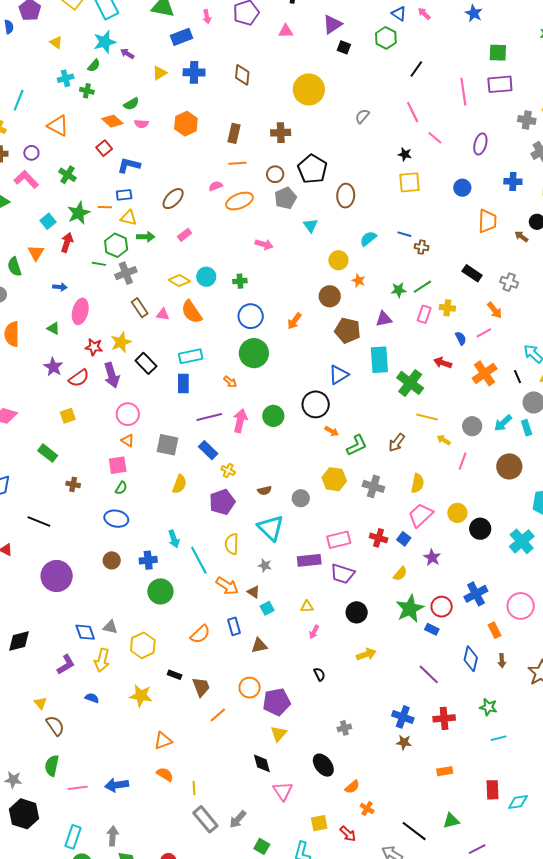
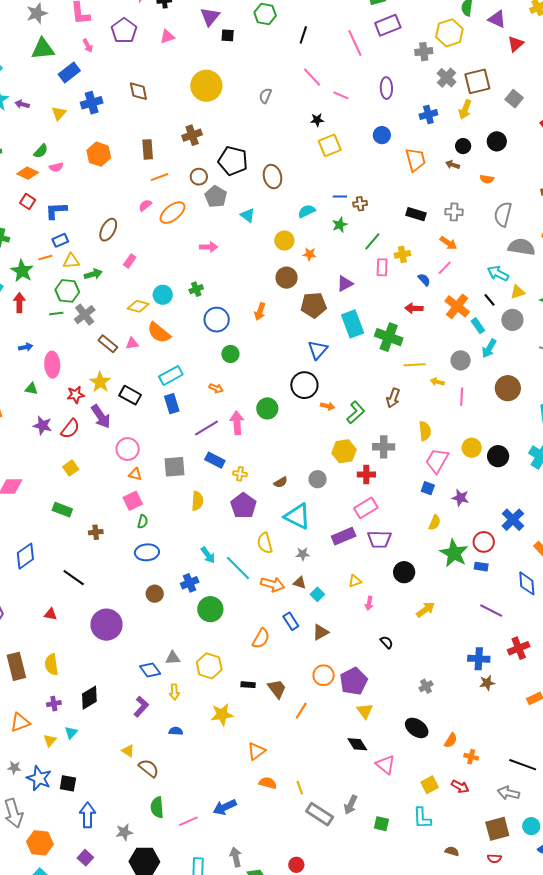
cyan semicircle: (368, 239) -> (307, 211), turned 30
green star: (399, 290) -> (340, 225), moved
green circle: (254, 353) -> (230, 354), size x0.6
cyan rectangle: (527, 428) -> (478, 326), moved
black line: (39, 522) -> (74, 578), turned 30
red cross: (379, 538) -> (366, 474), moved
yellow arrow: (102, 660) -> (174, 692), size x0.7

